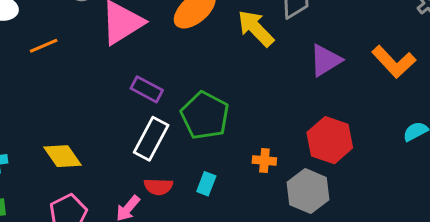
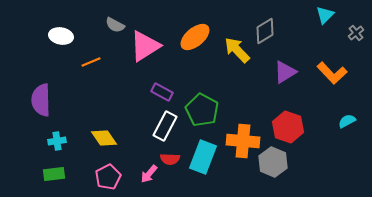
orange cross: (264, 161) -> (243, 141), size x2.0
cyan rectangle: (206, 184) -> (203, 157), size x2.0

